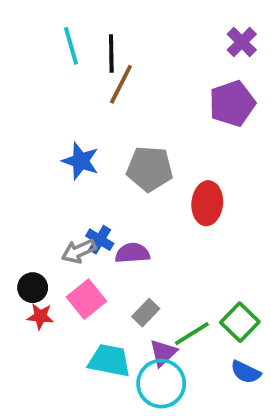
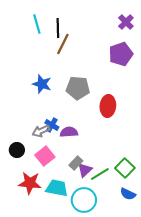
red star: (40, 316) -> (30, 183), moved, size x1.6
purple triangle: (163, 353) -> (85, 170), moved

